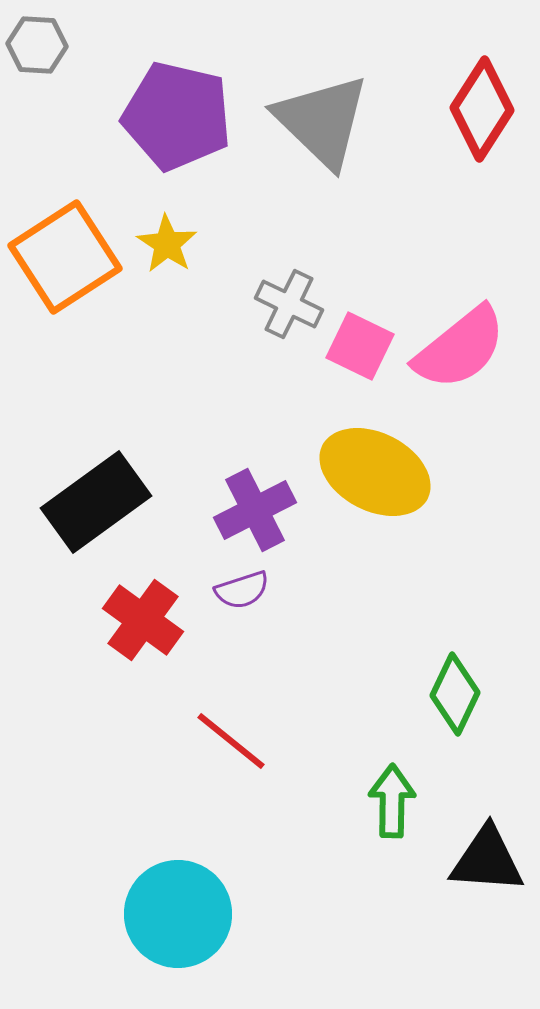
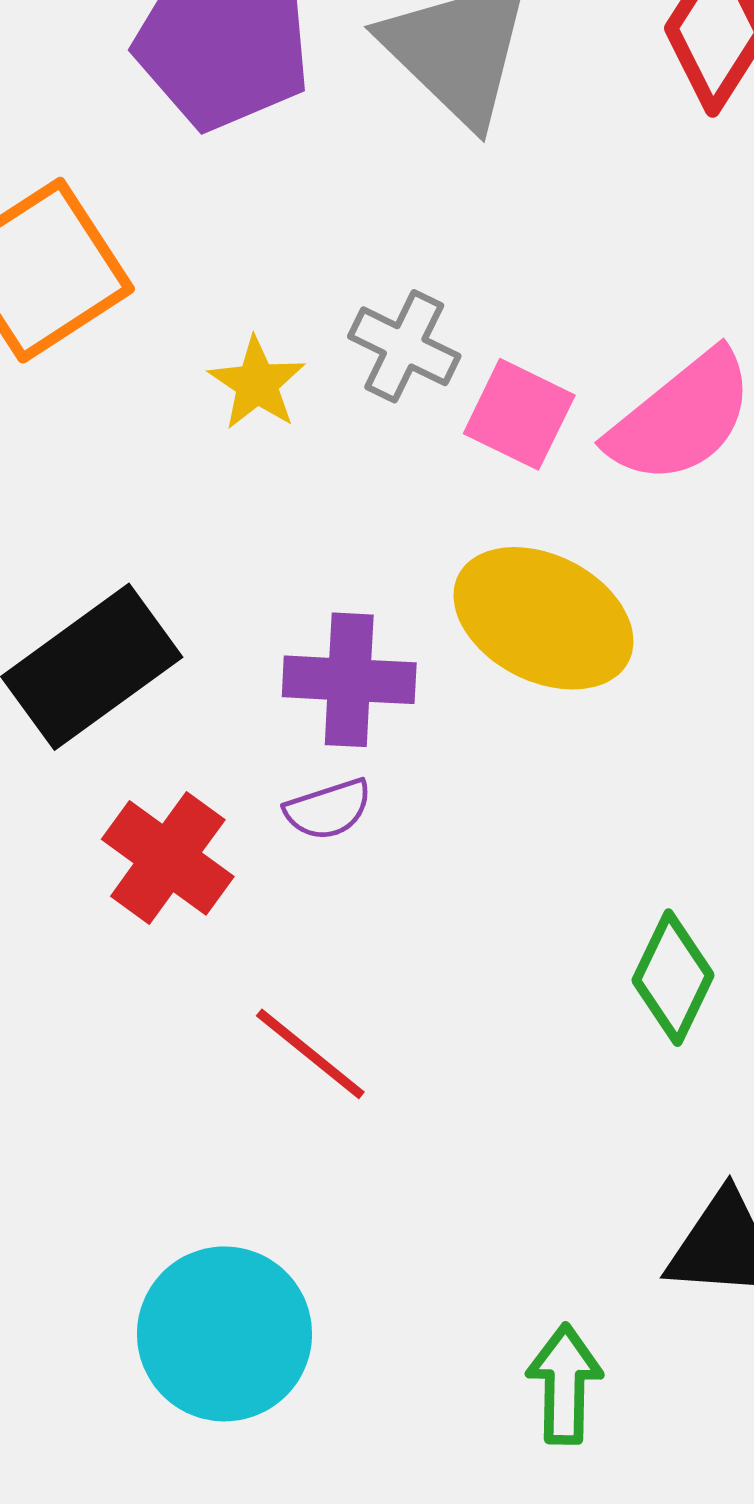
yellow star: (167, 244) -> (257, 384), moved
purple cross: (255, 510) -> (349, 680), turned 30
green arrow: (392, 801) -> (565, 1384), moved

